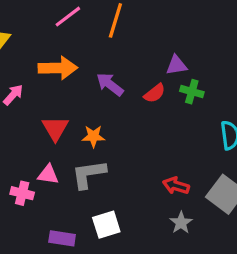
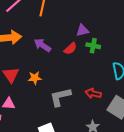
gray L-shape: (89, 174) -> (60, 97), moved
red arrow: (176, 186) -> (93, 93), moved

